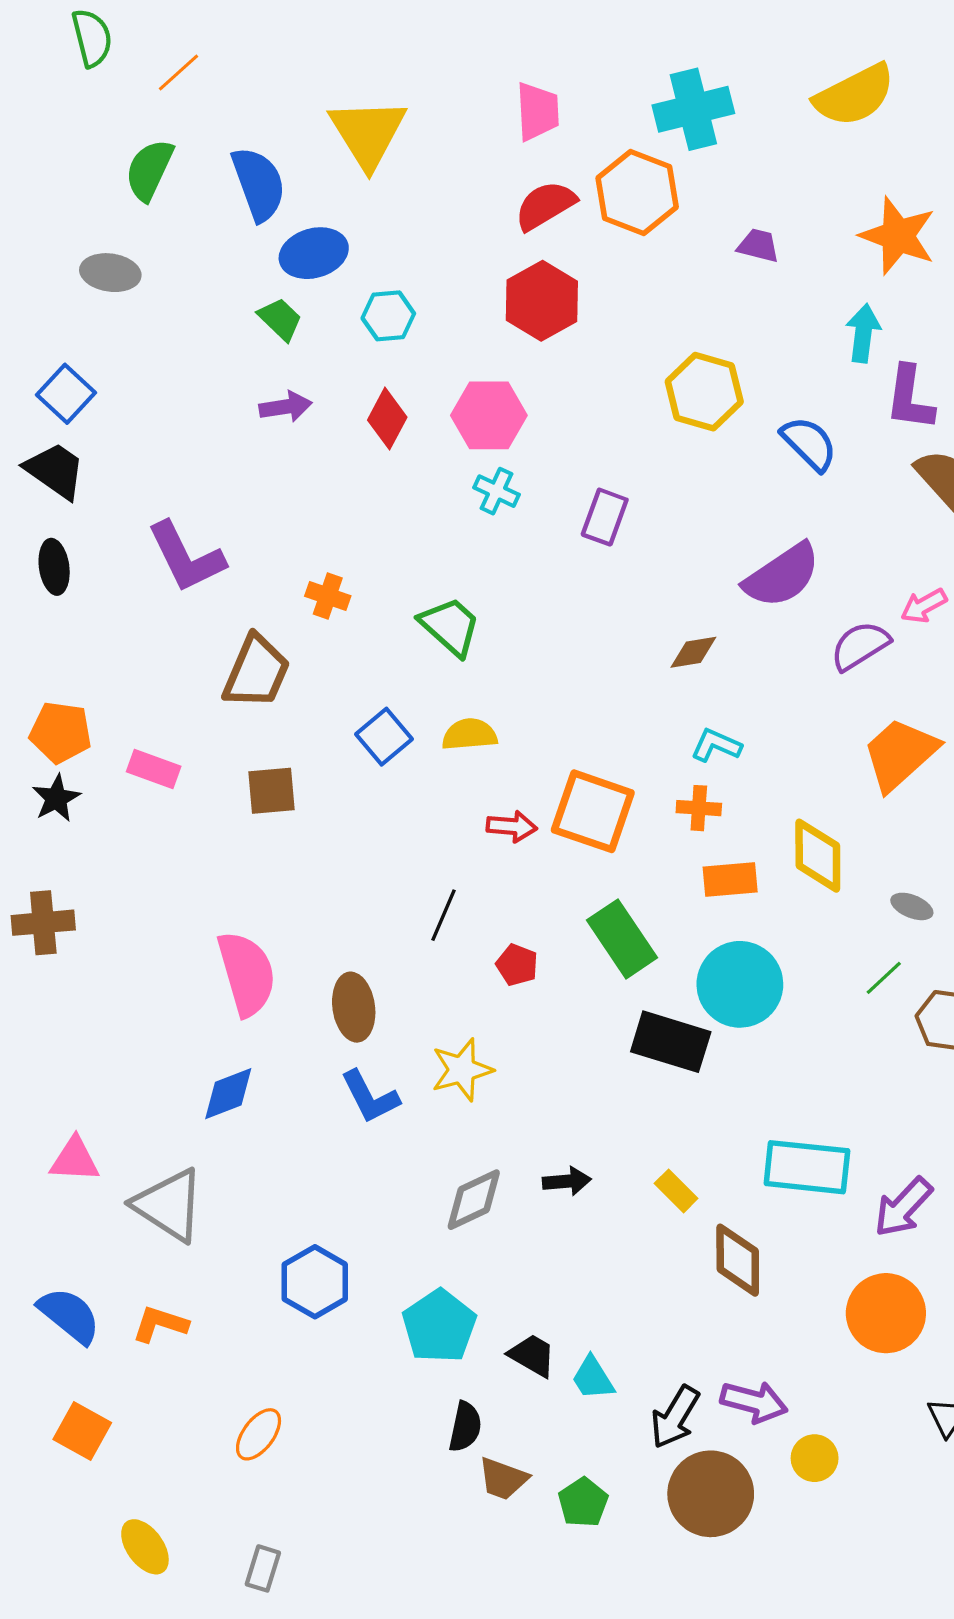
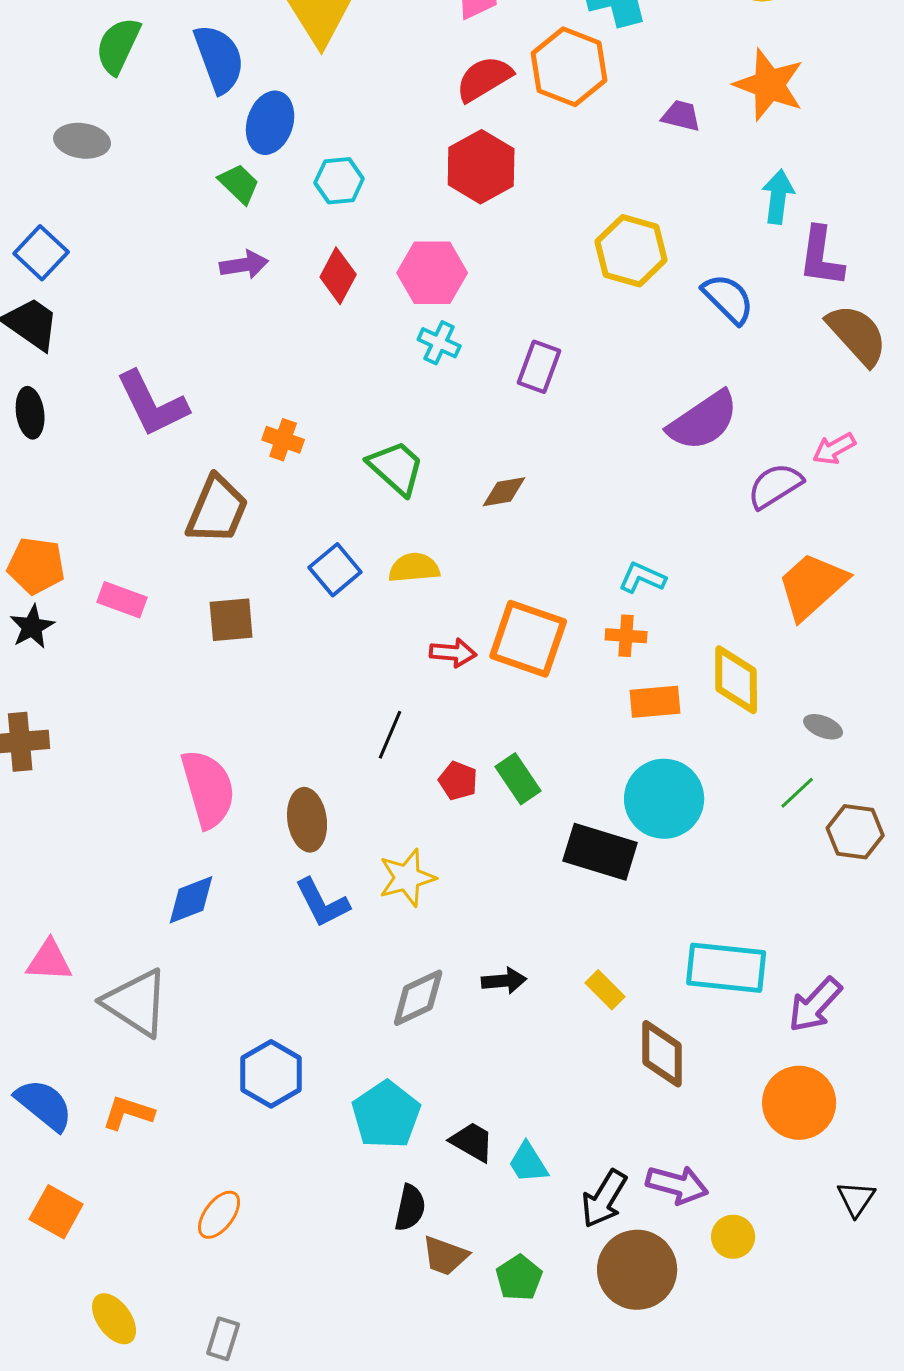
orange star: (898, 236) -> (769, 85), moved
blue ellipse: (314, 253) -> (270, 123), turned -56
brown diamond: (693, 652) -> (504, 492), moved
green rectangle: (622, 939) -> (518, 779), moved, size x0.7

